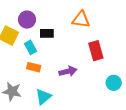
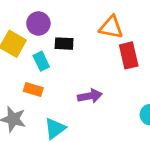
red rectangle: (96, 51) -> (129, 55), moved
orange rectangle: (34, 67) -> (33, 89), moved

